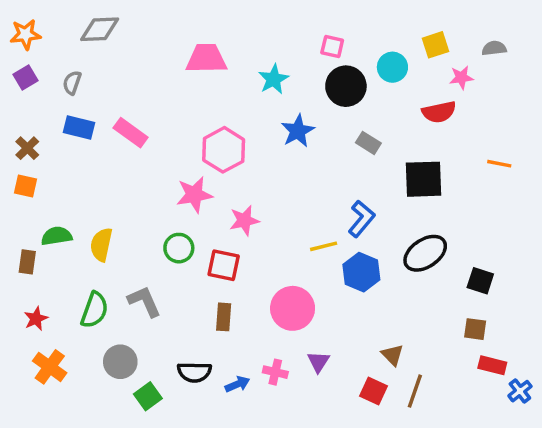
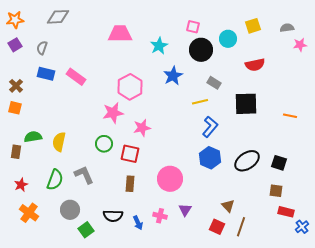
pink star: (461, 78) -> (300, 45), moved
orange line: (499, 164) -> (290, 116), moved
yellow line: (324, 246) -> (200, 102), moved
black ellipse: (425, 253) -> (247, 161), moved
blue arrow: (237, 384) -> (138, 223), turned 88

